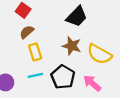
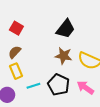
brown semicircle: (27, 32) -> (15, 52), moved
yellow rectangle: (35, 52) -> (16, 71), moved

